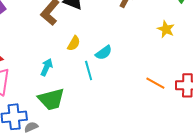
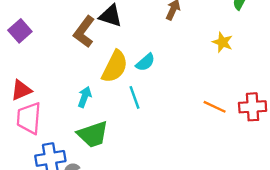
yellow semicircle: (74, 43) -> (115, 67), size x1.8
cyan semicircle: (104, 53) -> (145, 62), moved

